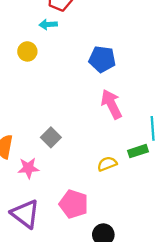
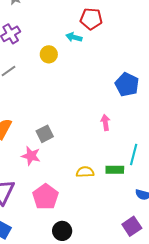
blue pentagon: (102, 59) -> (127, 85), moved
pink arrow: (111, 104) -> (105, 123), size x0.6
pink star: (28, 168) -> (31, 156), moved

